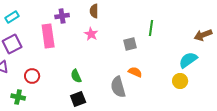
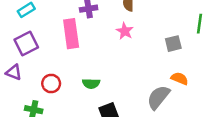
green semicircle: (76, 76) -> (91, 84), moved, turned -64
gray semicircle: (118, 87) -> (158, 97), turned 55

